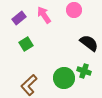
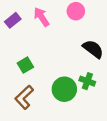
green square: (26, 44) -> (25, 65), moved

